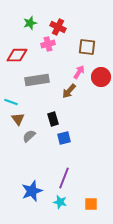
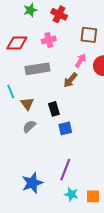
pink cross: (48, 44) -> (49, 40), moved
cyan line: (11, 102) -> (11, 91), turned 48
brown triangle: (18, 119) -> (27, 104), moved
cyan star: (60, 202) -> (71, 194), moved

